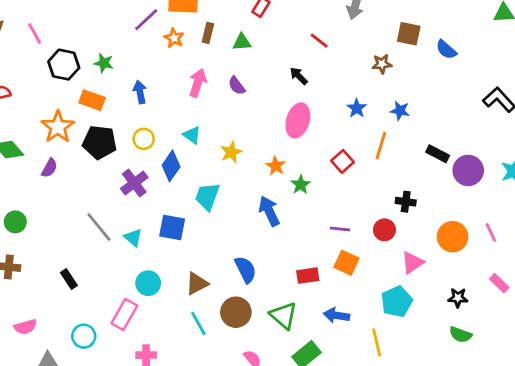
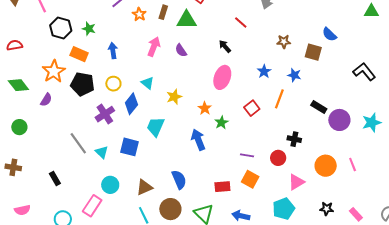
brown square: (409, 34) -> (313, 52), moved
green triangle: (242, 42) -> (187, 20), size x1.5
green circle: (15, 222) -> (19, 127), moved
pink rectangle: (499, 283) -> (356, 214), moved

